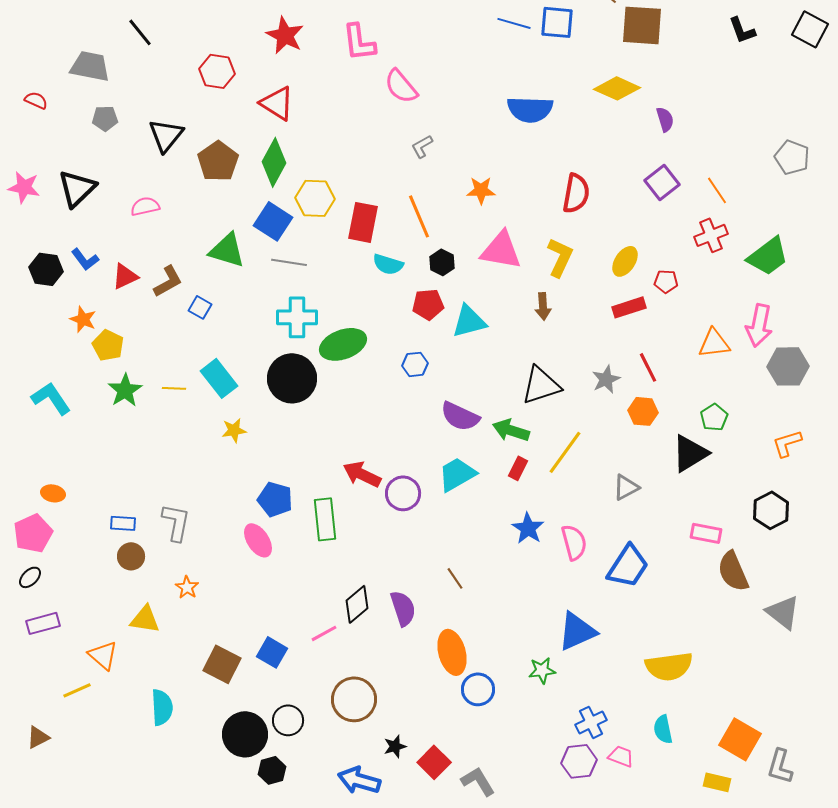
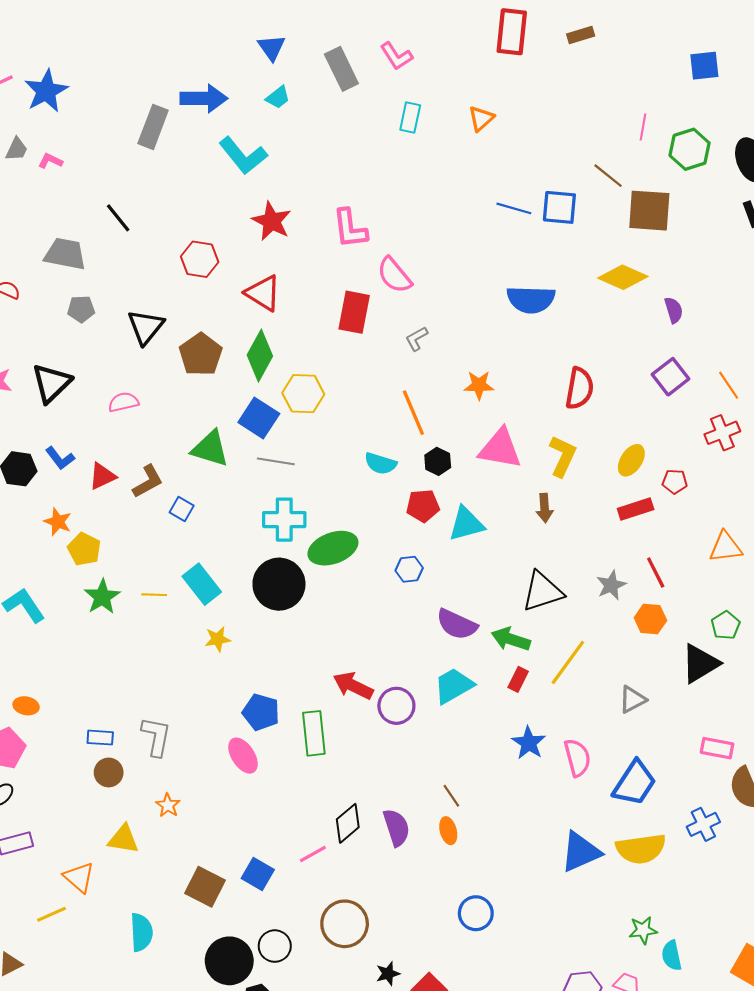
red rectangle: (363, 222) -> (354, 312), moved
orange ellipse: (452, 652) -> (448, 831), moved, size x0.6
yellow semicircle: (669, 666) -> (641, 849), moved
green star: (542, 670) -> (643, 930), moved
blue cross: (591, 722) -> (703, 824), moved

